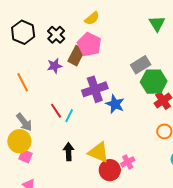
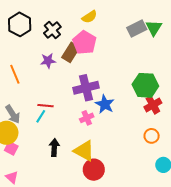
gray rectangle: (141, 65) -> (137, 28), moved
red line: (56, 111) -> (46, 106), turned -56
cyan line: (69, 116) -> (41, 116), moved
pink cross: (128, 162) -> (87, 118), moved

